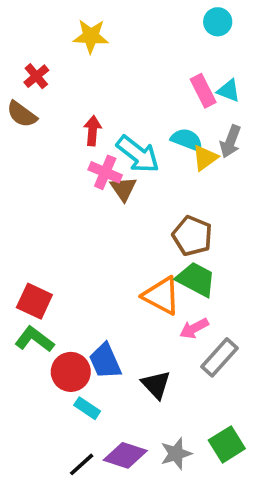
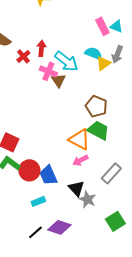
red cross: (36, 76) -> (23, 56), moved
pink arrow: (194, 328) -> (80, 160), moved
red circle: (71, 372) -> (29, 170), moved
cyan rectangle: (87, 408) -> (38, 201), turned -56
gray star: (176, 454) -> (87, 199), moved, turned -30

